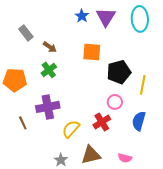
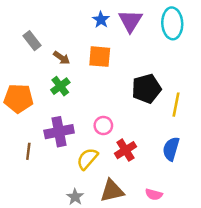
orange square: (92, 52) -> (100, 57), moved
pink circle: (115, 102) -> (103, 125), moved
brown line: (23, 123) -> (28, 151), turned 32

